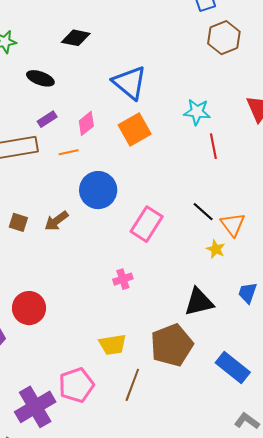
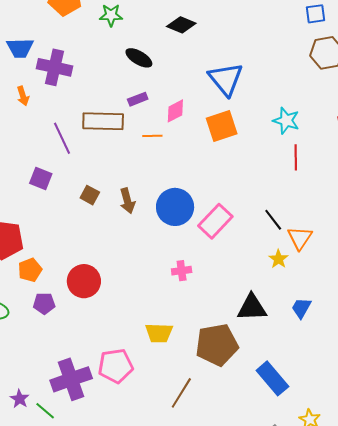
blue circle: (98, 190) -> (175, 207), moved
brown arrow: (56, 221) -> (127, 201), turned -80
brown line: (132, 385) -> (181, 393), moved

